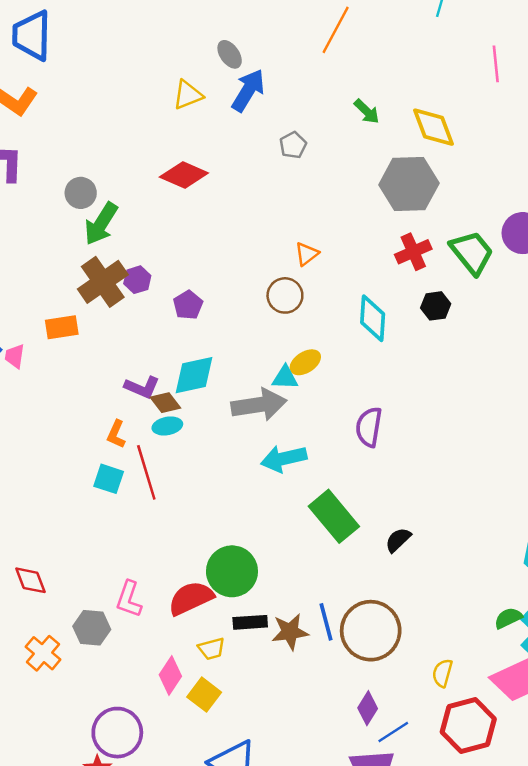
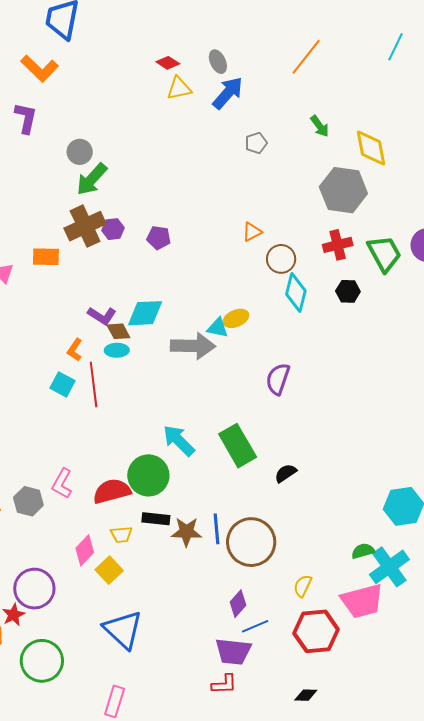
red diamond: (184, 175) -> (168, 63), moved, size x0.6
brown circle: (285, 295) -> (281, 259), moved
purple pentagon: (188, 305) -> (159, 238), moved, turned 30
cyan arrow: (284, 459) -> (179, 440), moved, turned 48

